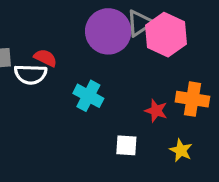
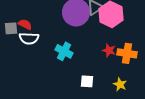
red semicircle: (45, 58) -> (25, 24), moved
red star: (156, 111) -> (109, 50), moved

